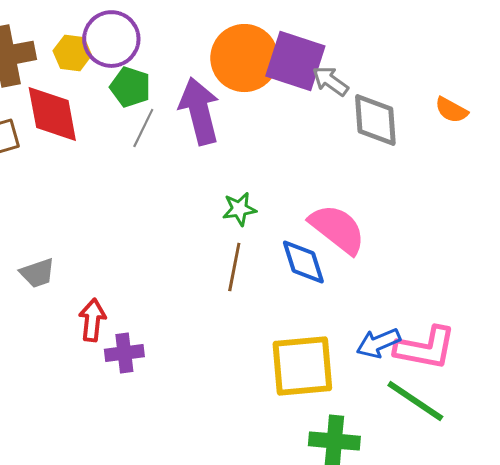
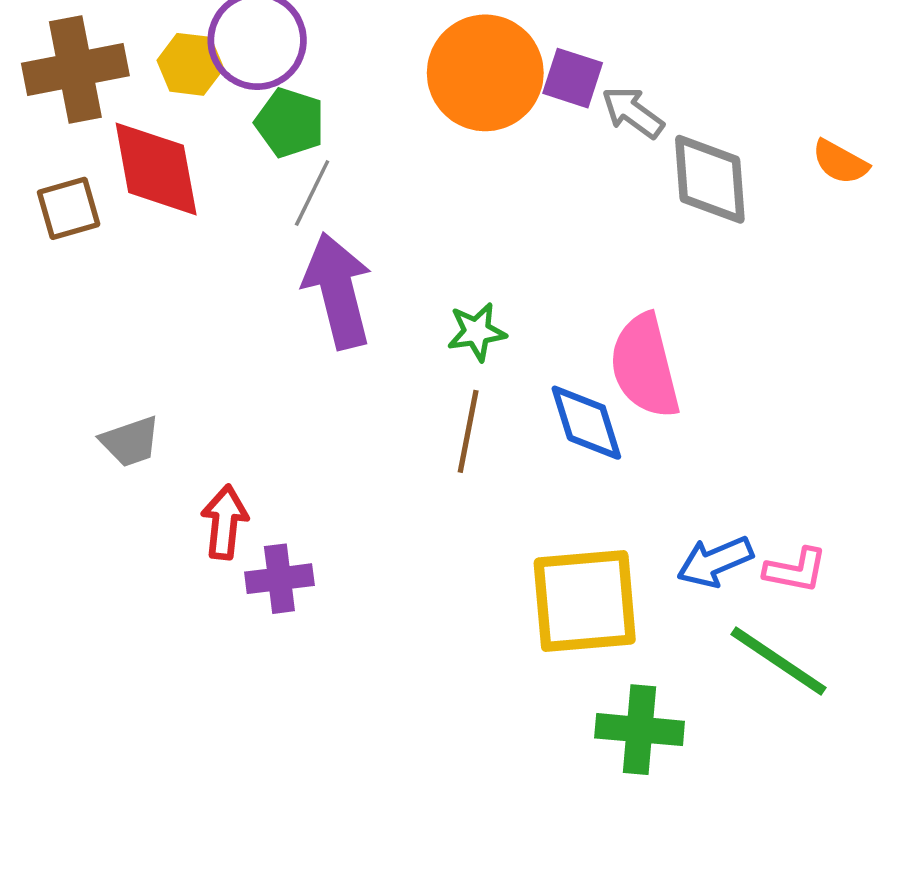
purple square: (295, 61) -> (573, 78), size x0.6
purple arrow: (199, 111) -> (338, 291), moved
pink semicircle: (337, 229) -> (645, 366), turned -142
pink L-shape: (425, 348) -> (796, 570), size x0.6

